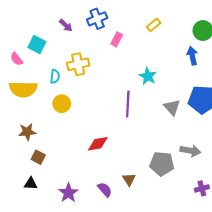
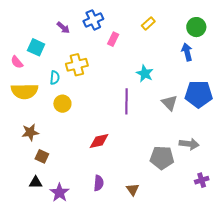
brown triangle: (129, 179) -> (133, 189), moved
purple semicircle: (105, 190) -> (99, 183), moved, turned 49
purple star: (68, 193) -> (60, 193), moved

